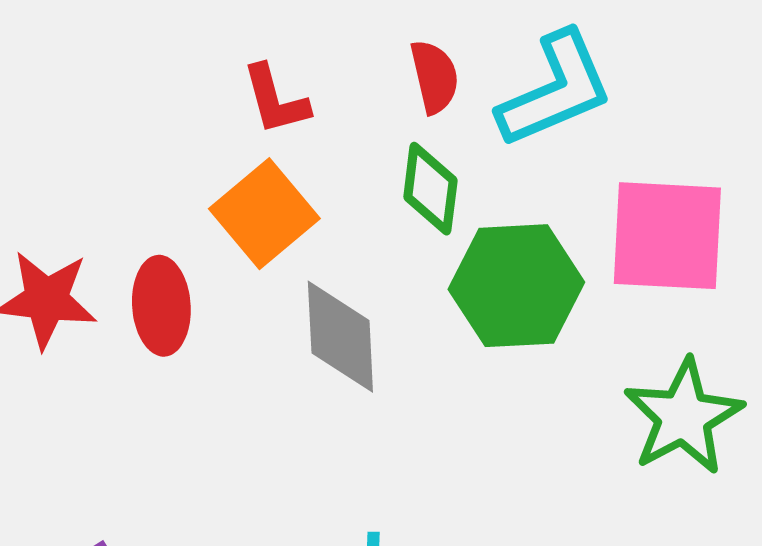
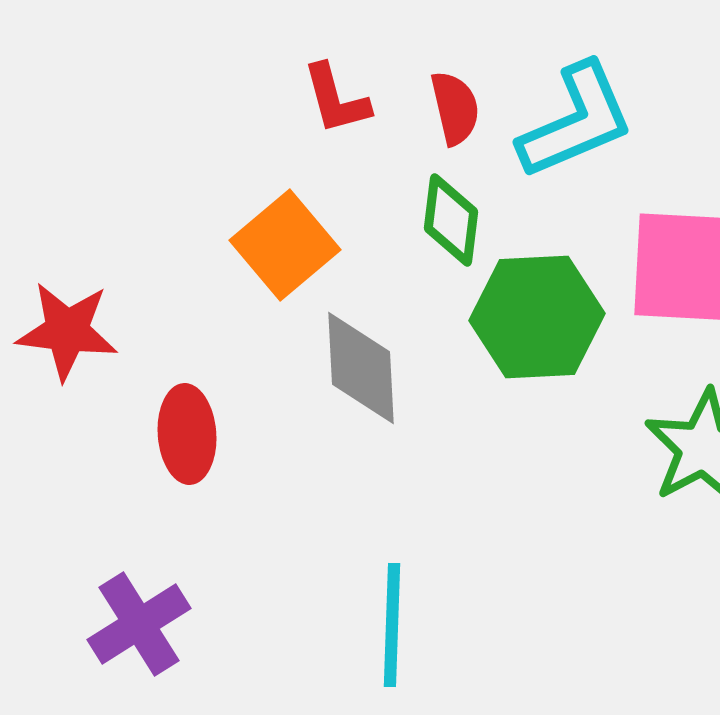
red L-shape: (275, 100) -> (336, 99), moved
red ellipse: (161, 306) -> (187, 434), moved

